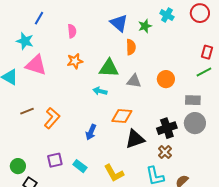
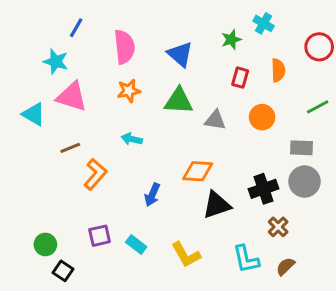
red circle: (200, 13) -> (319, 47), moved
blue triangle: (119, 23) -> (180, 54), moved
pink semicircle: (72, 31) -> (124, 47), size x1.6
orange semicircle: (131, 47) -> (278, 70), moved
red rectangle: (207, 52) -> (240, 78), moved
cyan arrow: (100, 91) -> (132, 139), moved
brown line: (27, 111) -> (70, 148), moved
brown cross: (165, 152) -> (278, 227), moved

